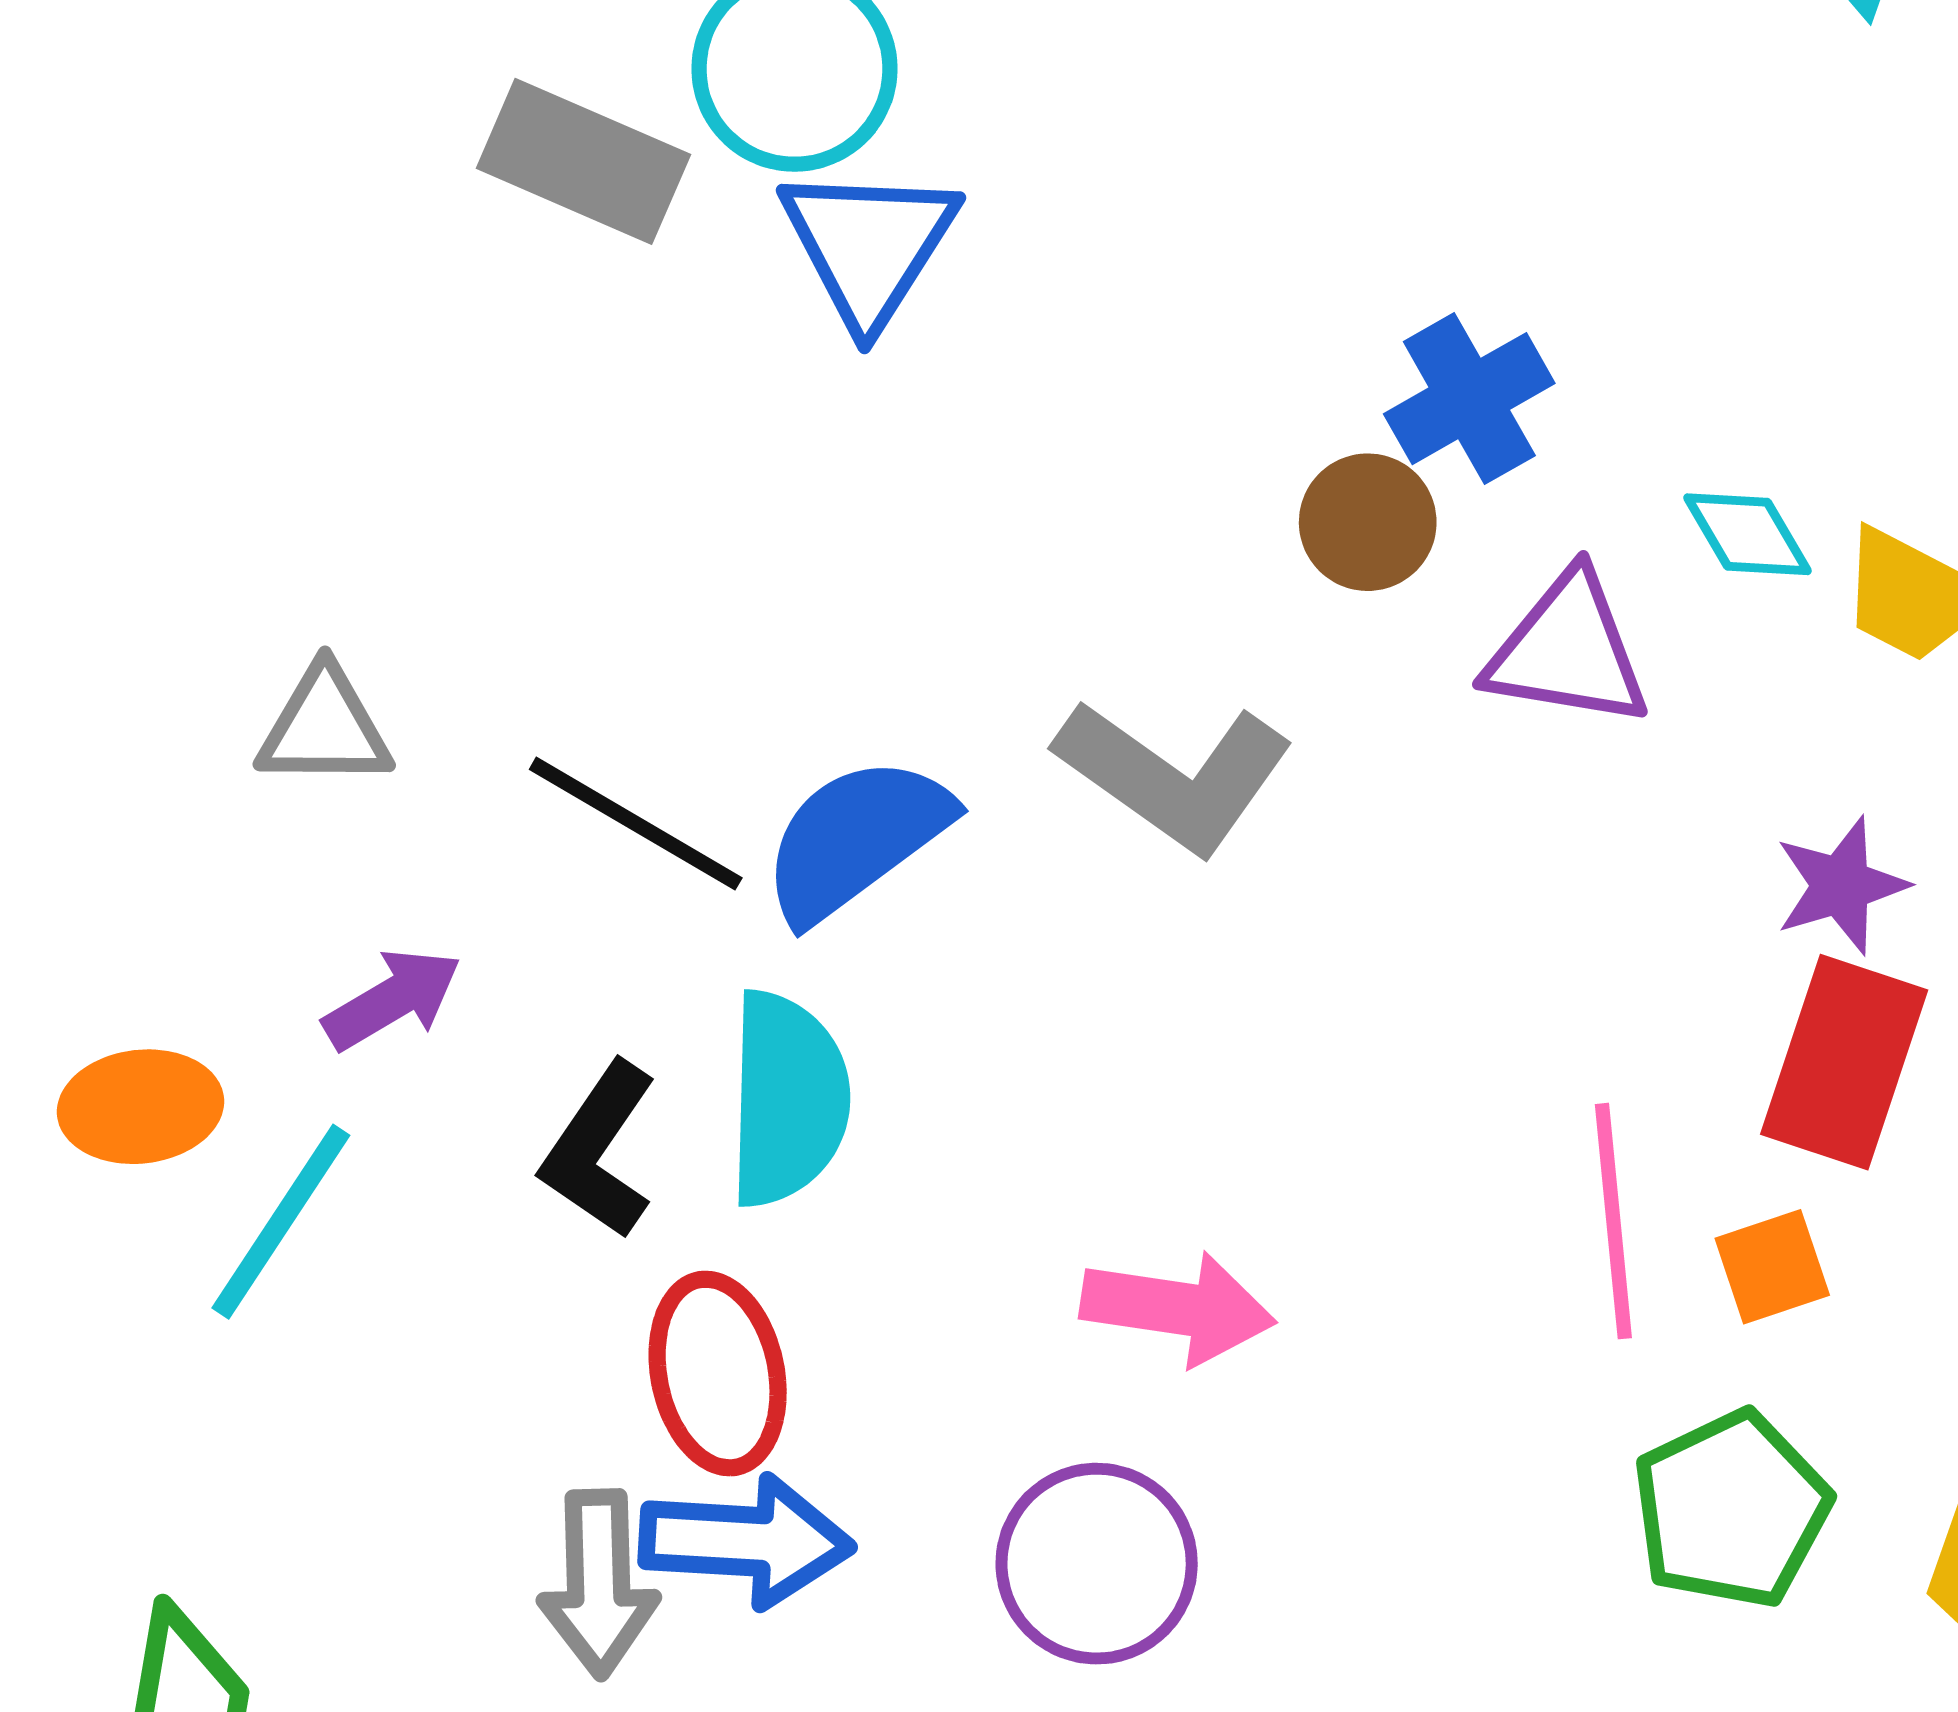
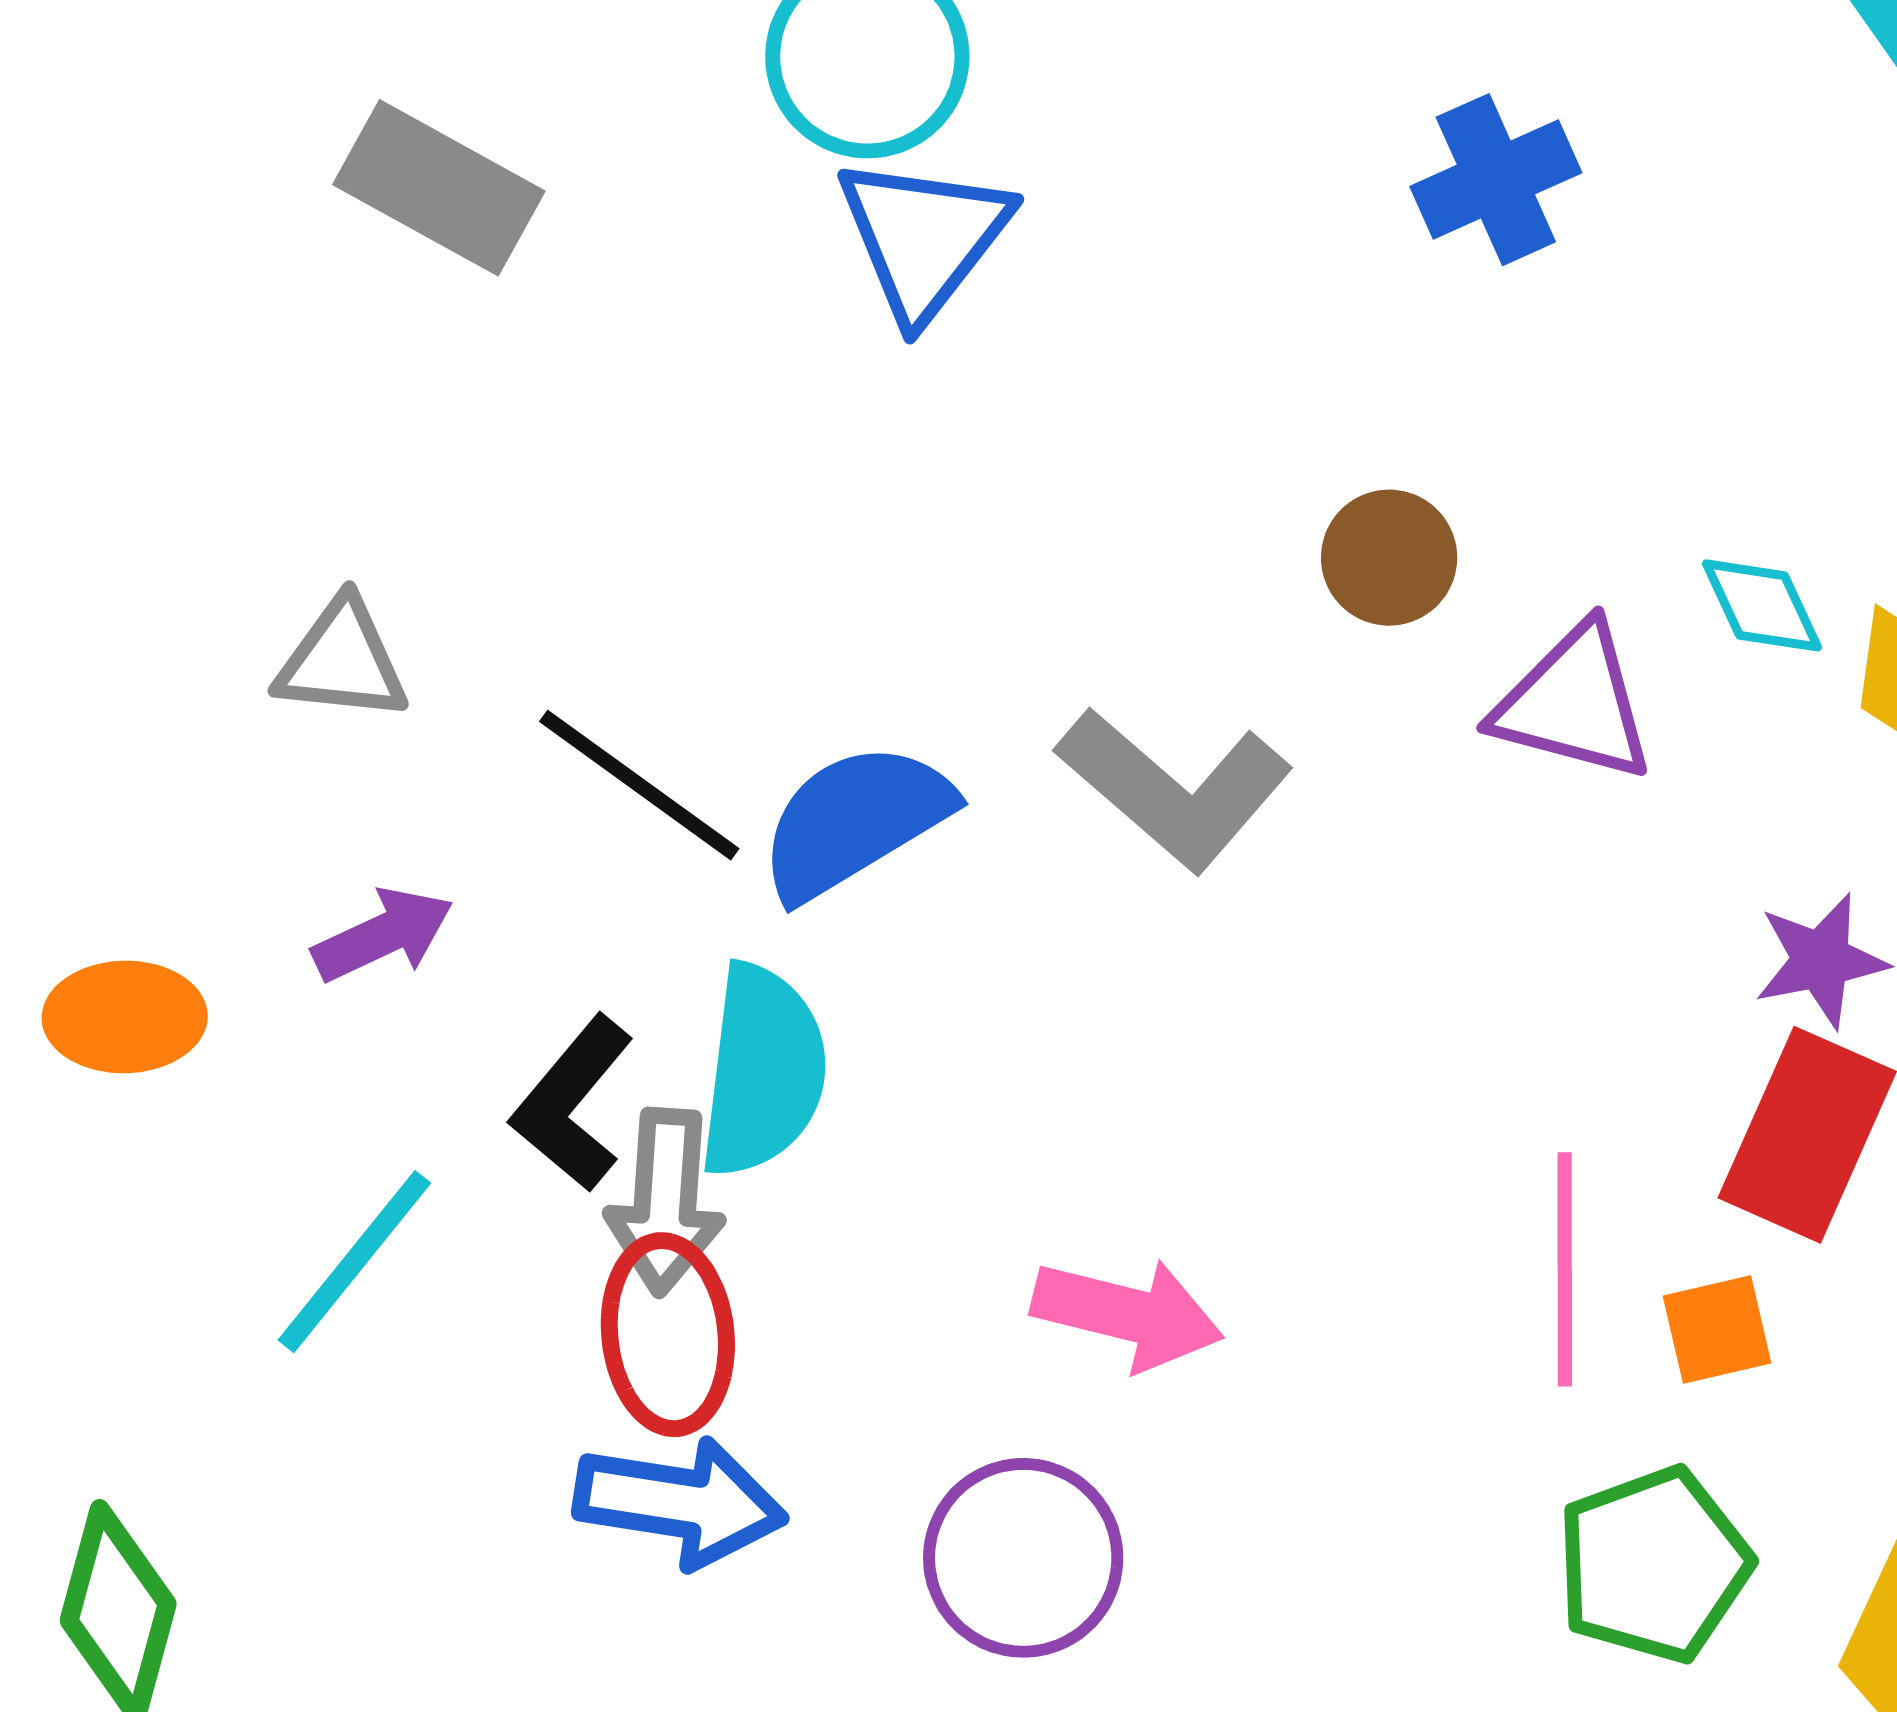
gray rectangle: (583, 161) -> (439, 188), moved
blue cross: (1469, 399) -> (1496, 180), moved
cyan line: (281, 1222) -> (354, 1262), moved
gray arrow: (598, 1584) -> (665, 1202), moved

